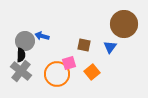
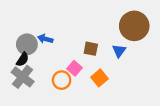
black semicircle: (21, 55) -> (23, 60), turned 32
pink square: (69, 63) -> (75, 68), turned -32
orange circle: (57, 74) -> (62, 80), size x0.7

